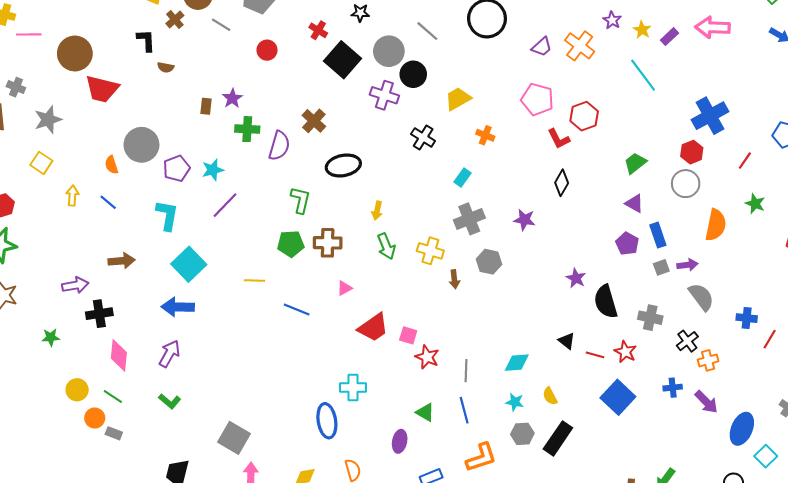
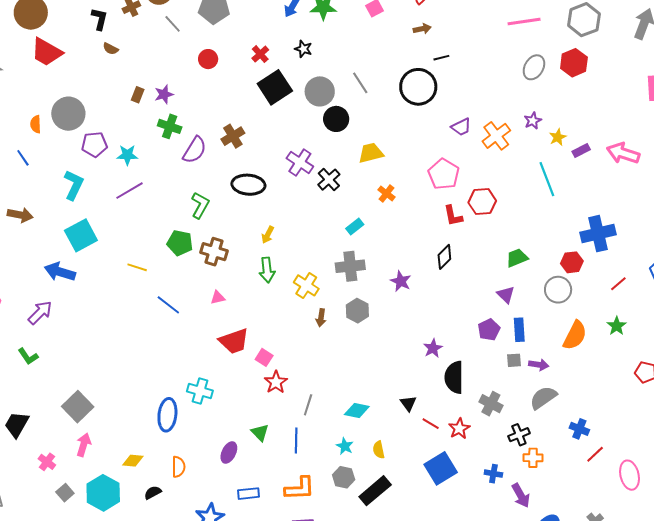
purple cross: (384, 95) -> (300, 162), moved
gray semicircle: (701, 297) -> (543, 398), turned -104

